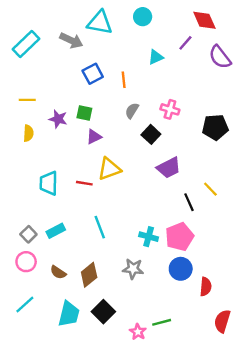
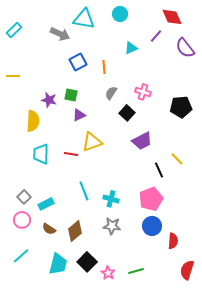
cyan rectangle: (26, 44) -> (14, 30), moved, size x0.7
yellow line: (27, 100) -> (13, 76), moved
yellow semicircle: (28, 133) -> (33, 121), moved, size x1.5
cyan rectangle: (56, 231) -> (46, 204), moved
cyan cross: (149, 237) -> (111, 199), moved
pink star: (138, 332) -> (108, 273), moved

